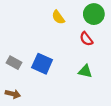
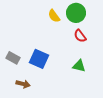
green circle: (94, 14) -> (76, 13), moved
brown arrow: (13, 94) -> (23, 84), moved

